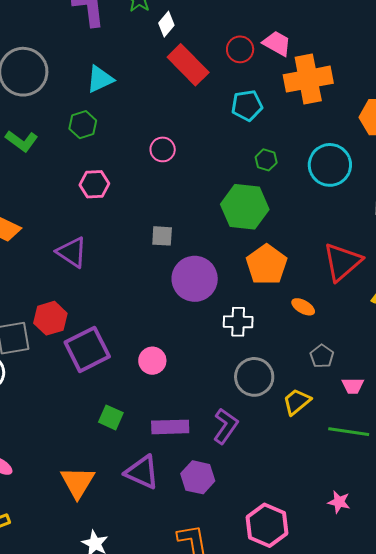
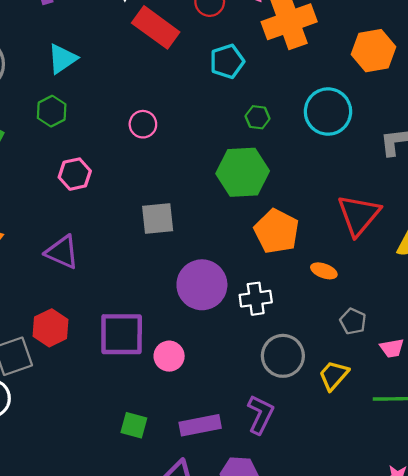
gray square: (162, 236) -> (158, 219), size x1.4
purple circle: (195, 279) -> (202, 285), moved
purple square: (87, 349) -> (122, 334), moved, turned 36

